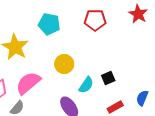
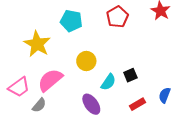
red pentagon: (95, 20) -> (117, 17), turned -30

